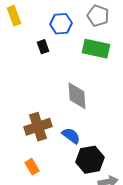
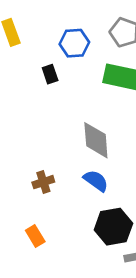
brown cross: (38, 127) -> (43, 182), size x0.6
blue semicircle: (71, 136) -> (96, 181), moved

